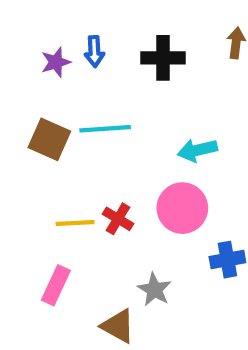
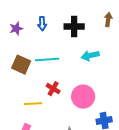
purple star: (56, 62) -> (16, 29), moved
cyan arrow: (197, 150) -> (90, 56), moved
red cross: (118, 219) -> (53, 89), moved

